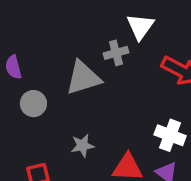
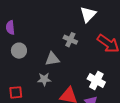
gray cross: (116, 53) -> (70, 40), moved, turned 32
gray triangle: (83, 78) -> (52, 59), moved, size x0.7

